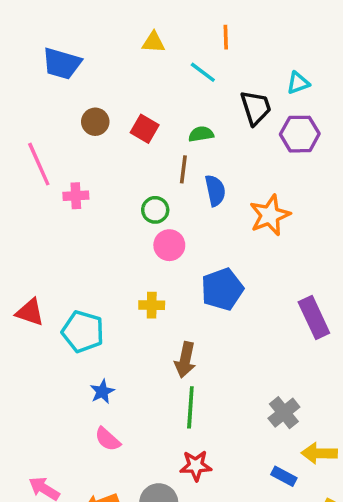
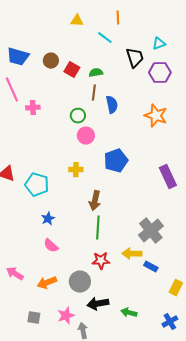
blue trapezoid: (62, 64) -> (18, 57), moved
brown circle: (95, 122) -> (51, 61), moved
green semicircle: (201, 134) -> (96, 73), moved
orange star: (270, 215) -> (156, 116), moved, turned -30
gray cross: (284, 413) -> (151, 231), size x1.4
yellow arrow: (319, 453) -> (132, 254), moved

